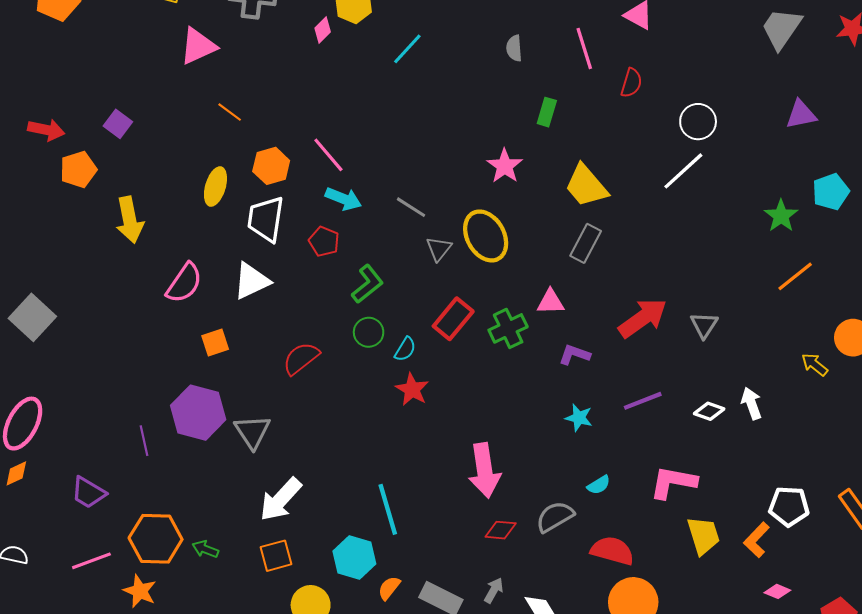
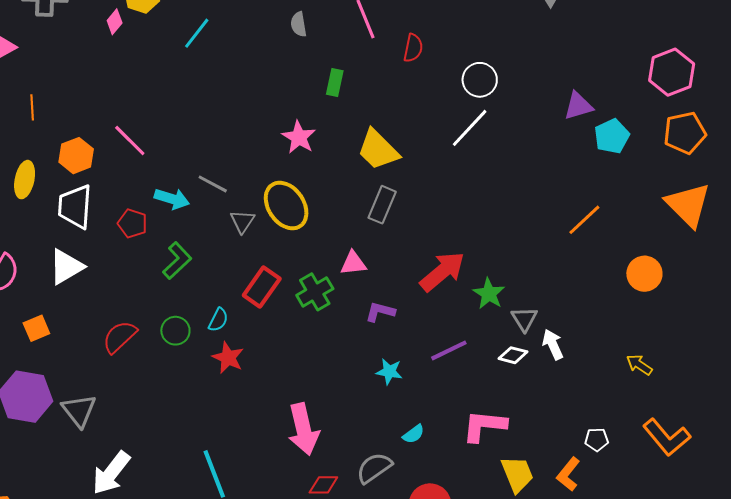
orange line: (230, 112) -> (32, 107), turned 55
purple triangle: (801, 114) -> (578, 106), moved
cyan arrow: (343, 199) -> (172, 199), moved
green star: (781, 216) -> (489, 294), moved
gray triangle: (704, 325) -> (524, 319), moved
green circle: (369, 332) -> (175, 331), moved
yellow arrow: (815, 365) -> (639, 365), moved
white pentagon: (789, 506) -> (597, 440), size x0.6

